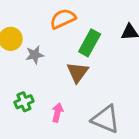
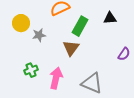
pink arrow: (57, 112) -> (56, 78), size x1.5

